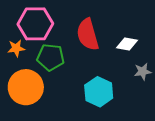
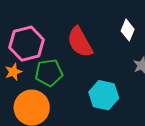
white diamond: (127, 44) -> (128, 30), moved, turned -65

